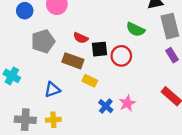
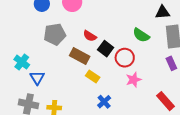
black square: (99, 49) -> (106, 49), turned 35
blue triangle: (52, 90) -> (37, 78), moved, turned -49
pink star: (127, 103) -> (134, 80), moved

